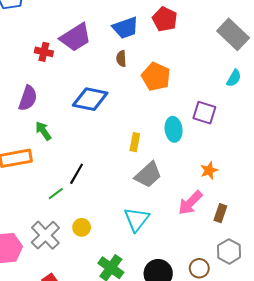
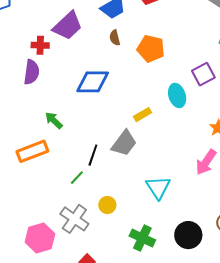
purple semicircle: (28, 98) -> (31, 72), moved
purple square: (204, 113) -> (203, 74), turned -35
yellow rectangle: (135, 142) -> (143, 115), turned 60
gray trapezoid: (148, 175) -> (124, 143), moved

